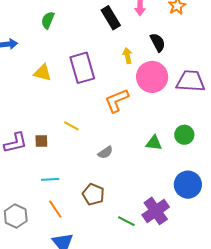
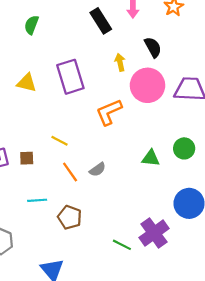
brown pentagon: (93, 194) -> (70, 217), moved
orange line: (55, 209) -> (70, 172), moved

